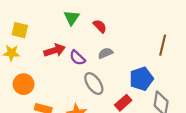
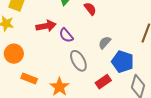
gray semicircle: (105, 53) -> (105, 43), moved, turned -32
blue pentagon: (141, 79) -> (123, 62), turned 30

